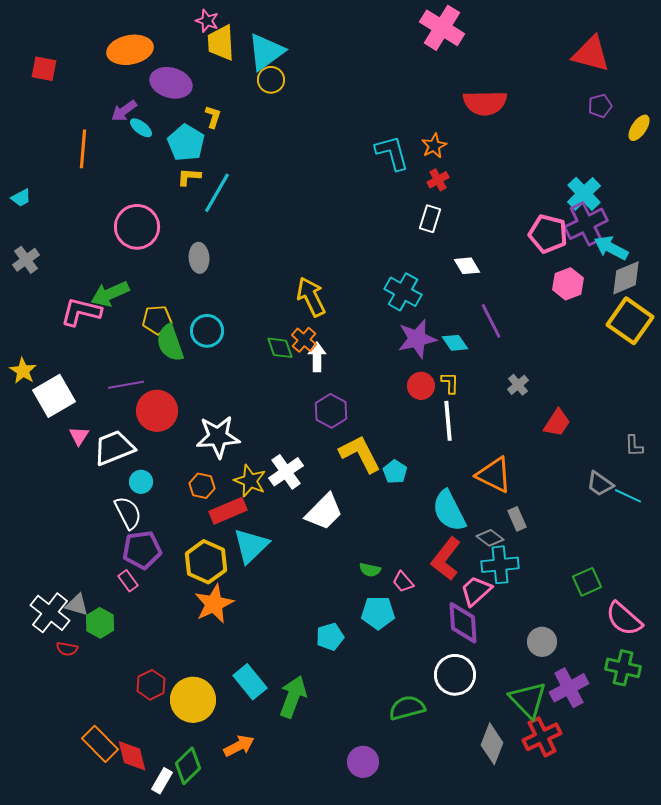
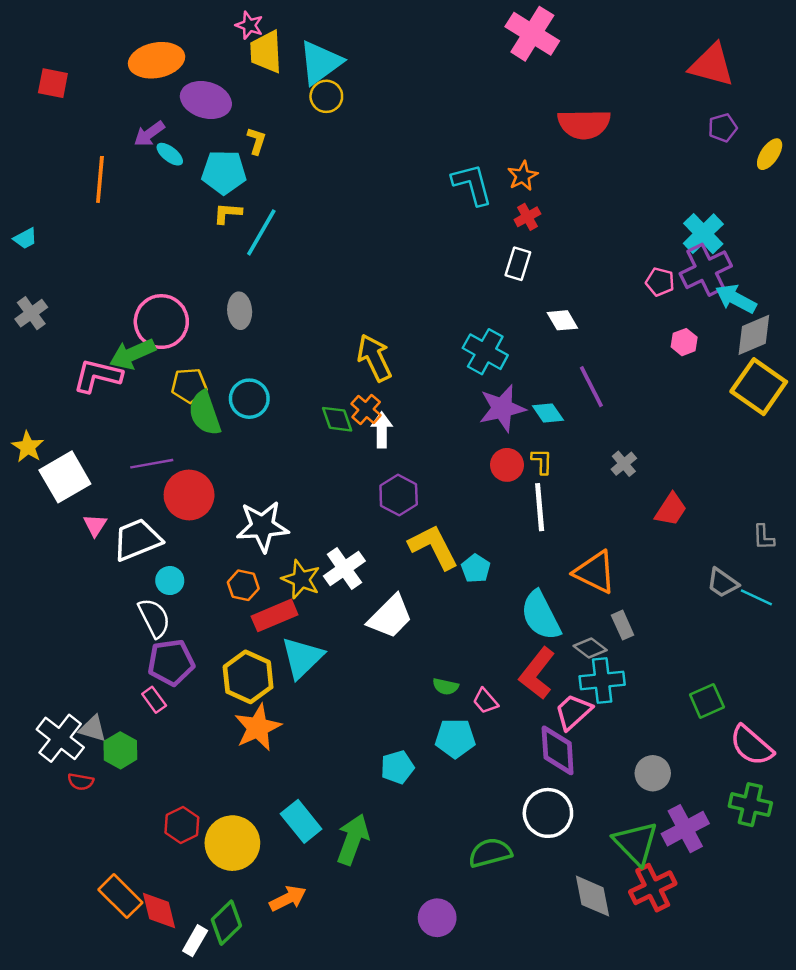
cyan pentagon: (186, 143) -> (224, 172), turned -30
pink circle: (137, 227) -> (161, 322), moved
pink pentagon: (548, 234) -> (660, 282), size x0.6
pink hexagon: (568, 284) -> (684, 342), size x0.7
gray diamond: (492, 744) -> (593, 896), turned -33

